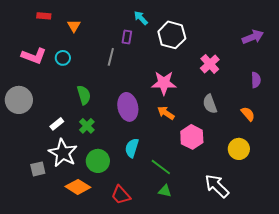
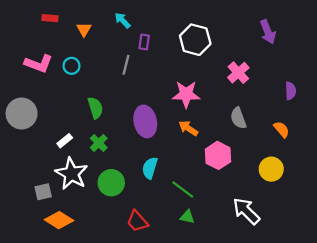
cyan arrow: (141, 18) -> (123, 20), moved
purple arrow: (253, 37) -> (268, 32), moved, turned 90
orange diamond: (78, 187) -> (59, 220), moved

